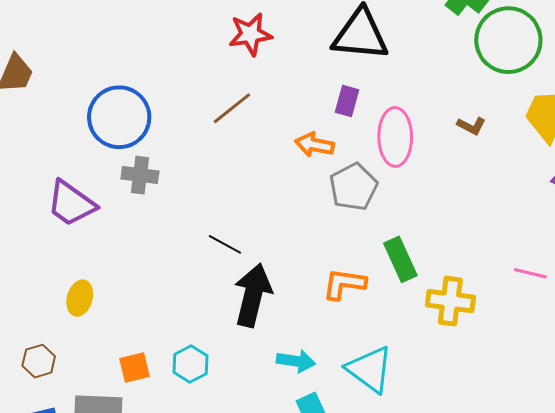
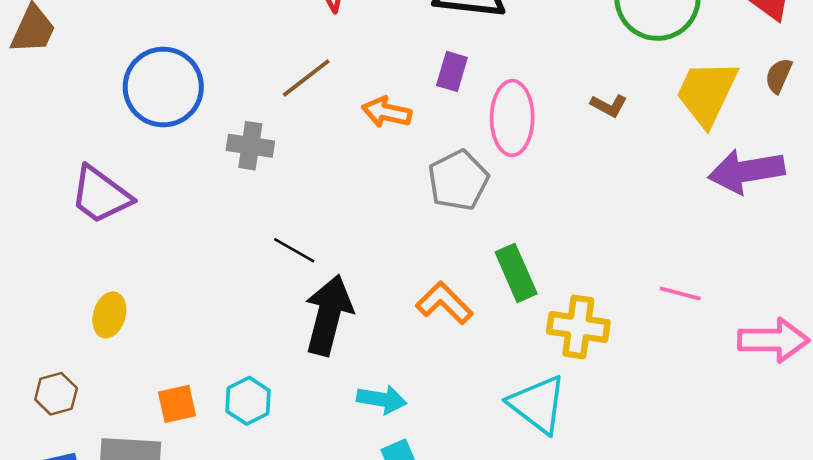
orange arrow: (315, 145) -> (387, 112), moved
gray cross: (140, 175) -> (250, 146), moved
orange L-shape: (344, 284) -> (444, 303), turned 36
cyan triangle: (370, 369) -> (538, 404), moved

